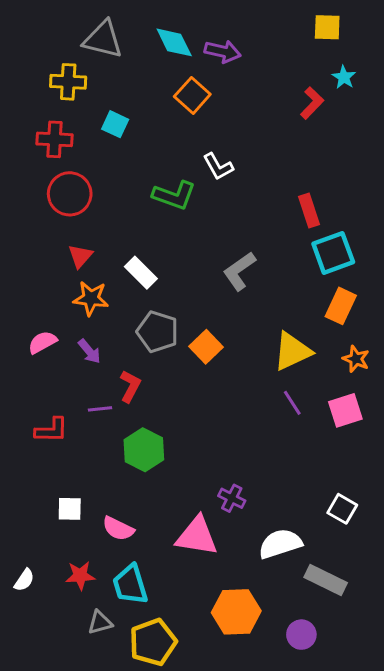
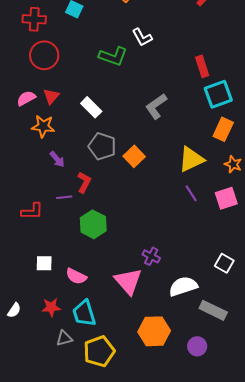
orange star: (91, 298) -> (43, 126), moved
pink semicircle: (42, 342) -> (26, 98), moved
pink triangle: (197, 536) -> (128, 281), turned 40

